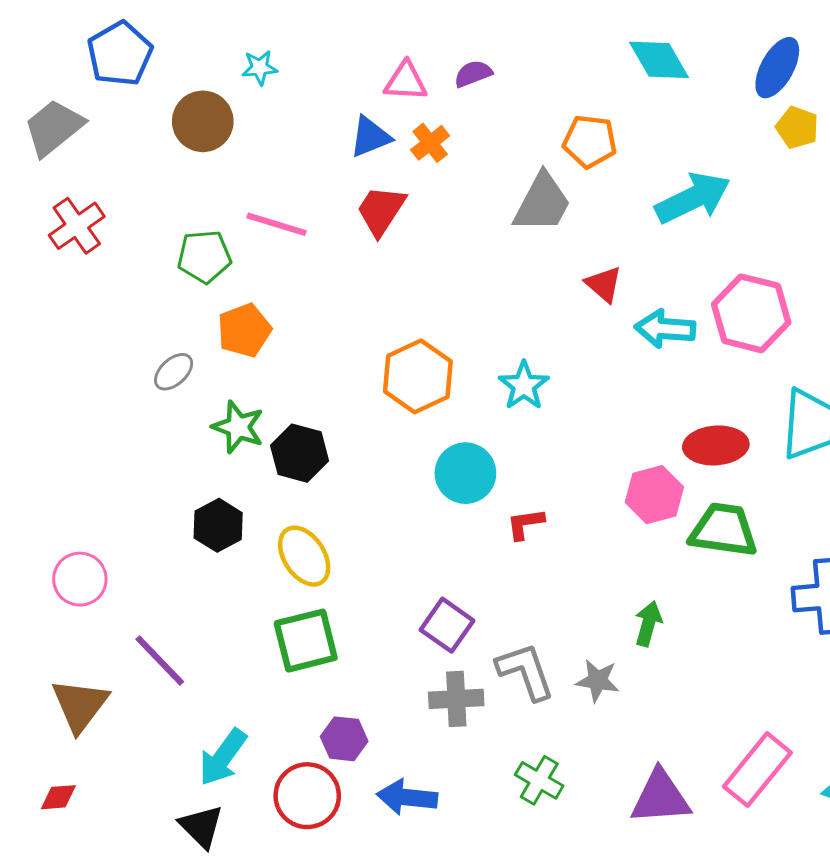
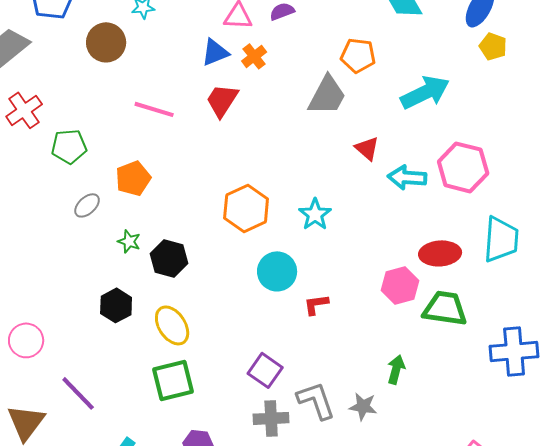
green pentagon: (204, 257) -> (69, 146), moved
green star: (238, 427) -> (129, 241), size x0.7

